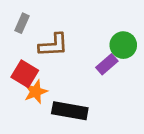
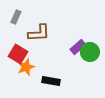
green circle: (123, 45) -> (90, 52), moved
black rectangle: (70, 111) -> (51, 81), size x0.7

